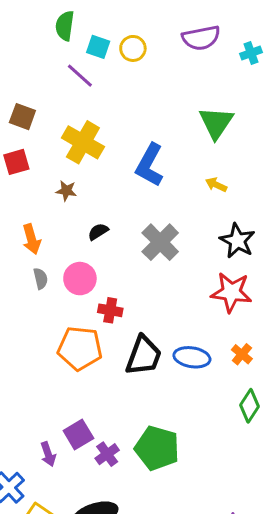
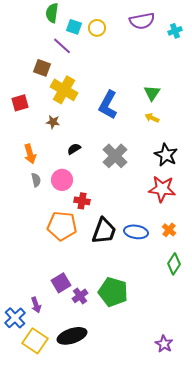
brown square: (22, 117) -> (42, 68), moved
green triangle: (216, 123) -> (152, 93), moved, size x0.7
purple arrow: (48, 454) -> (36, 305), moved

